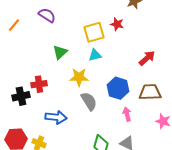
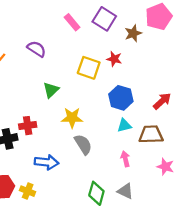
yellow square: (94, 32) -> (89, 68), turned 35
cyan triangle: (95, 55) -> (124, 126), moved
red arrow: (147, 58) -> (162, 101), moved
blue hexagon: (118, 88) -> (121, 98), moved

